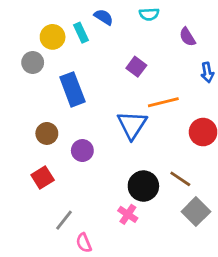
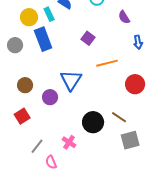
gray circle: (33, 62) -> (15, 45), moved
blue rectangle: (72, 89) -> (43, 39), moved
blue triangle: (132, 125) -> (71, 80), moved
gray square: (196, 212) -> (130, 140), turned 30
pink cross: (128, 214) -> (69, 142), moved

